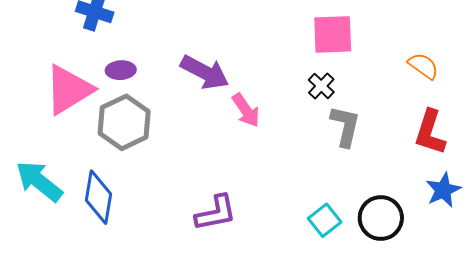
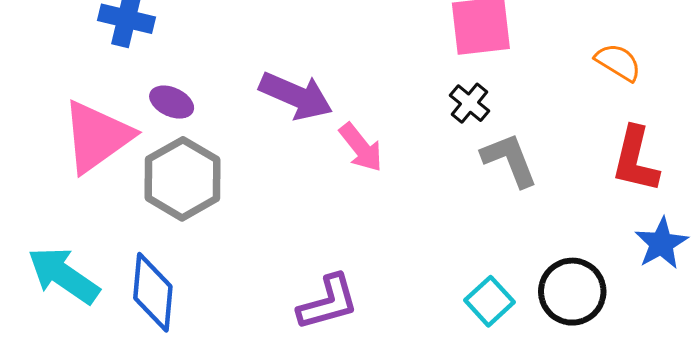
purple ellipse: (121, 70) -> (172, 102), turned 32
gray L-shape: (345, 126) -> (510, 160), turned -30

